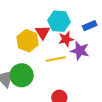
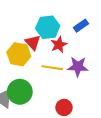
purple star: (80, 51) -> (78, 67), moved
yellow line: (56, 59) -> (52, 68), turned 30

